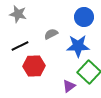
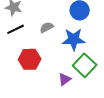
black line: (20, 46) -> (16, 29), moved

